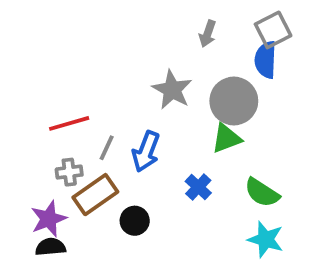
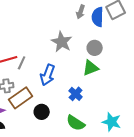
blue semicircle: (266, 60) -> (98, 17), moved
gray circle: (234, 101) -> (95, 48), size x0.6
gray line: (107, 148) -> (22, 63), moved
green semicircle: (262, 193) -> (76, 123), moved

